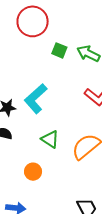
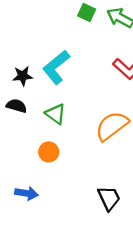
green triangle: (50, 139) -> (56, 114), moved

